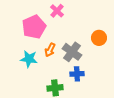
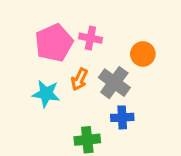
pink cross: (57, 11) -> (90, 38), moved, turned -32
orange circle: (99, 38) -> (143, 54), moved

